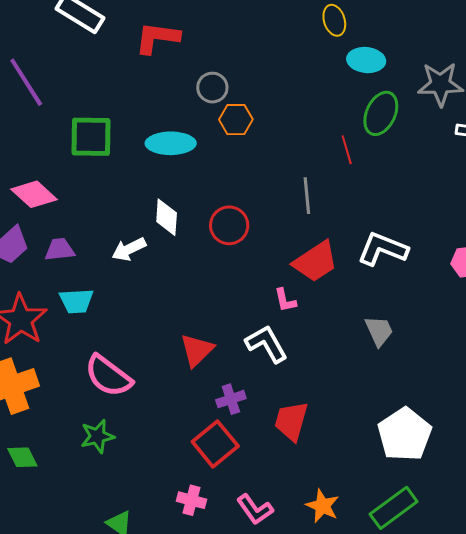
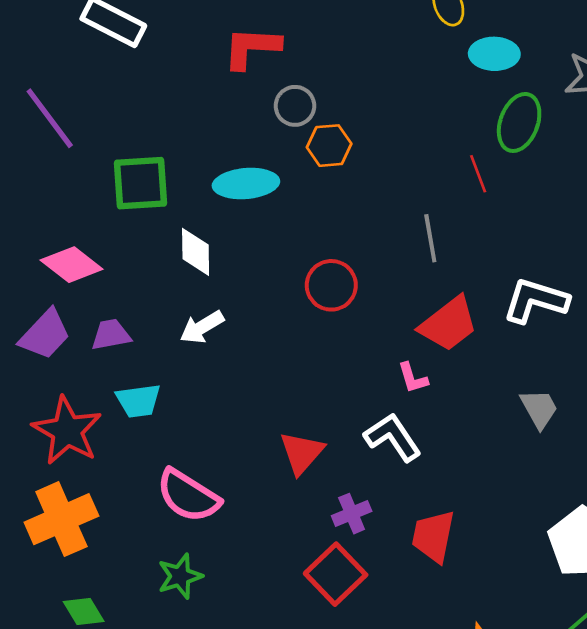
red L-shape: (157, 38) -> (252, 48), moved
white diamond: (167, 217) -> (196, 252), moved

